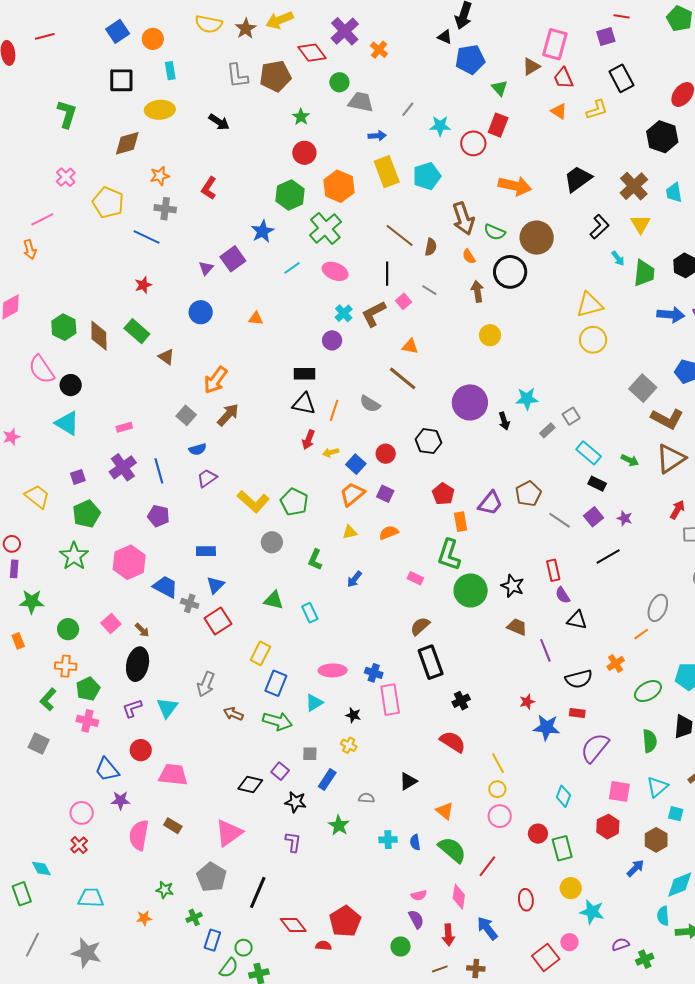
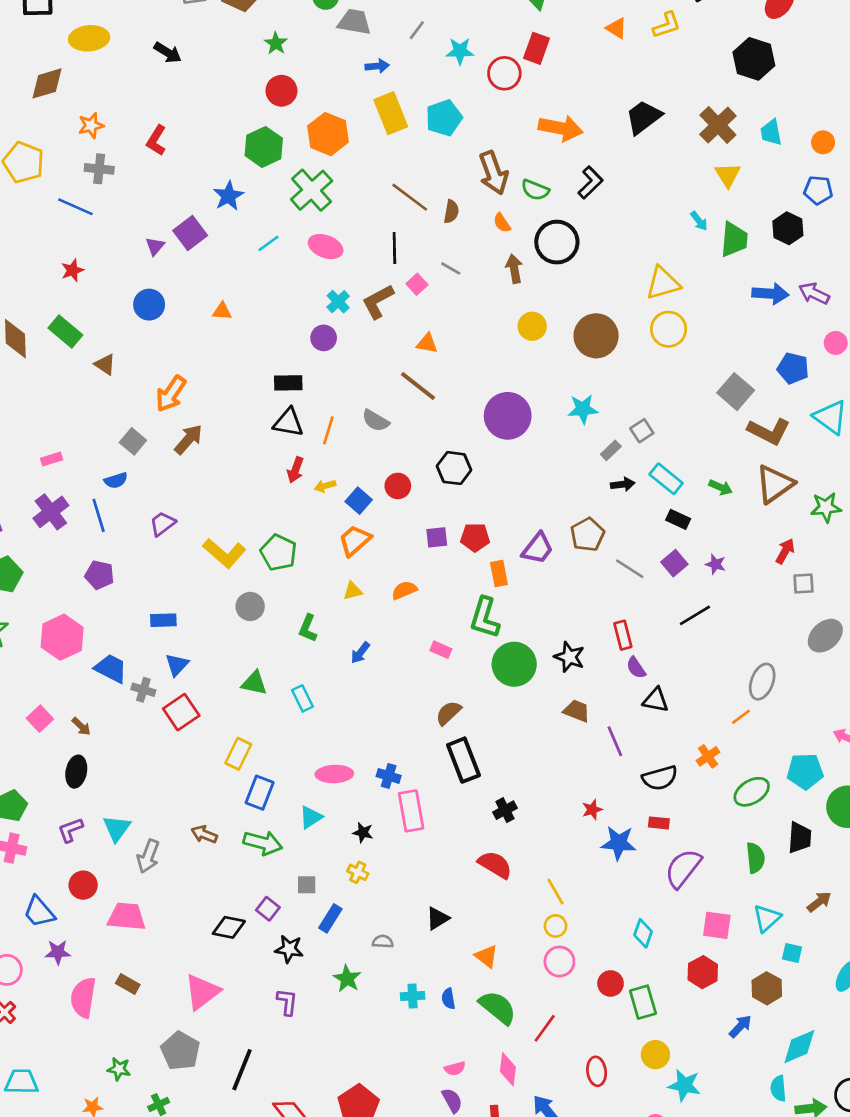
black L-shape: (599, 227) -> (590, 183), moved
brown circle: (537, 238) -> (596, 336), moved
black arrow: (504, 421) -> (623, 484), moved, turned -78
blue semicircle: (198, 449) -> (116, 480), moved
purple square: (385, 494) -> (437, 537), moved, turned -30
red pentagon: (443, 494) -> (475, 537), turned -30
black ellipse: (138, 664) -> (76, 772), size x0.7
gray arrow: (206, 684) -> (148, 856), moved

